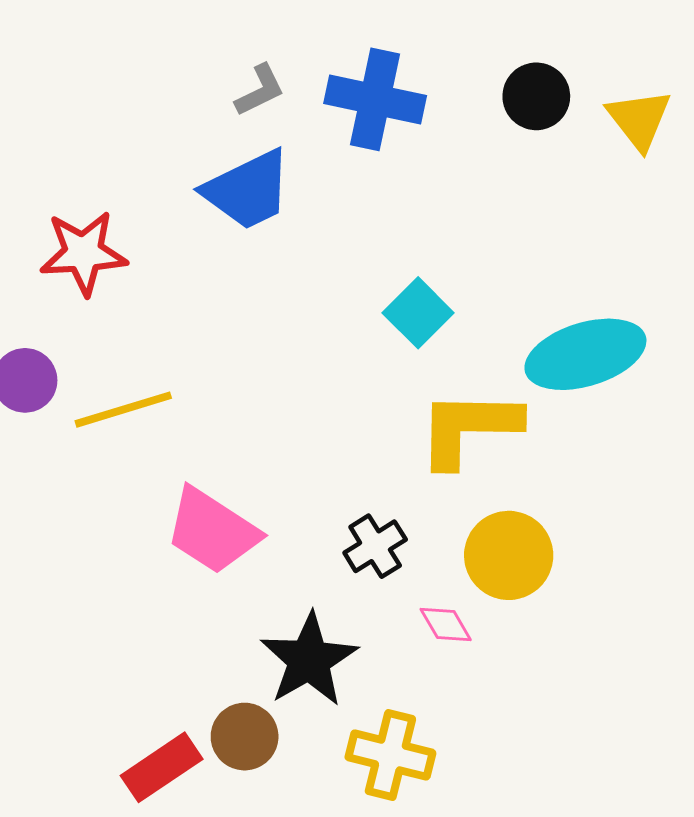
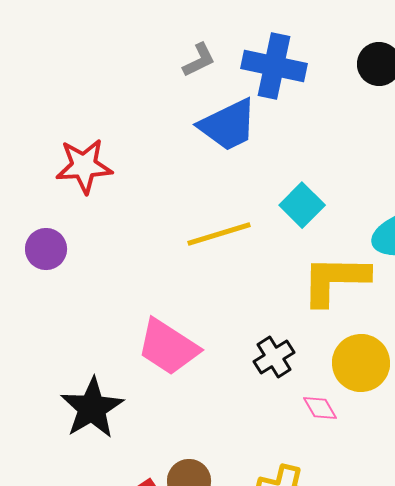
blue trapezoid: (248, 190) -> (228, 125), moved
yellow line: (123, 410) -> (219, 234), moved
black star: (309, 660) -> (92, 408), moved

